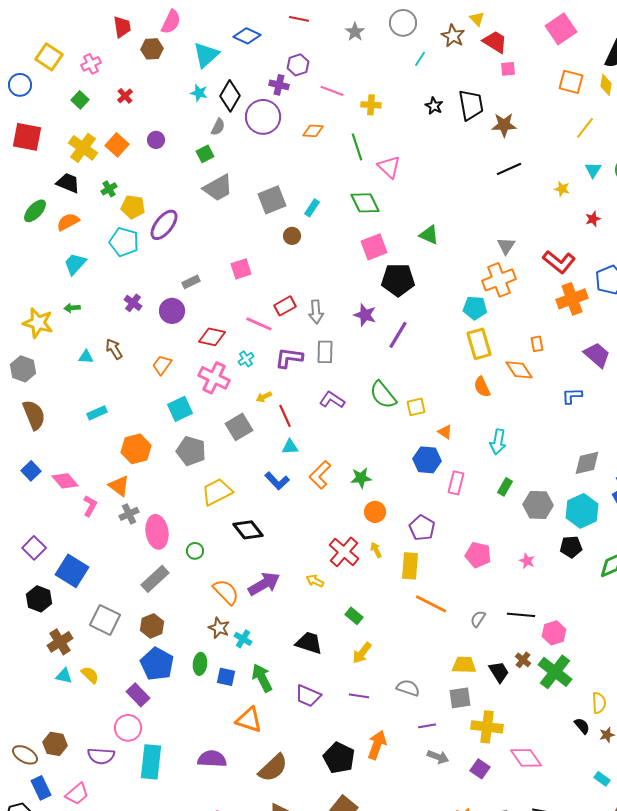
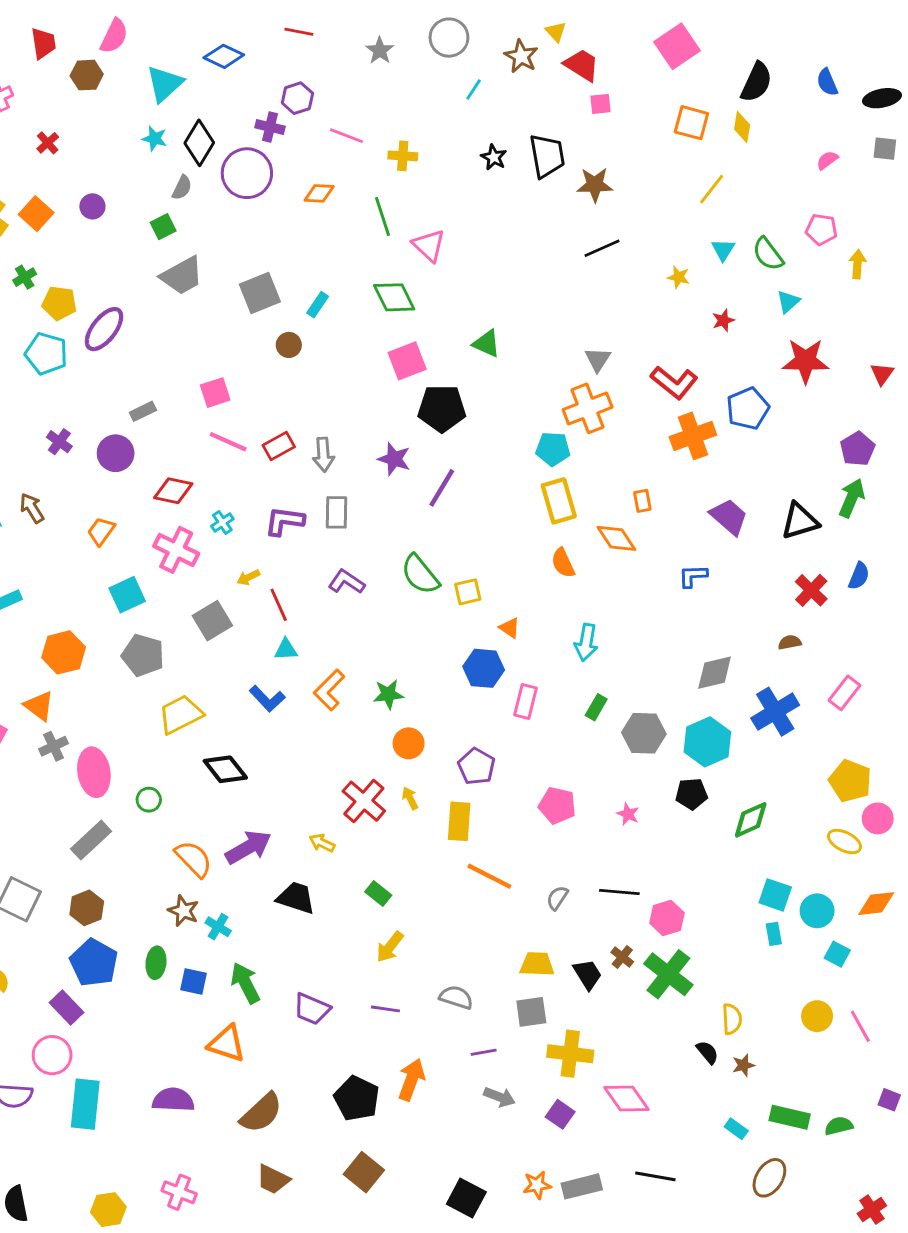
pink line: (259, 324) -> (228, 442), moved
black trapezoid: (309, 643) -> (296, 898), moved

